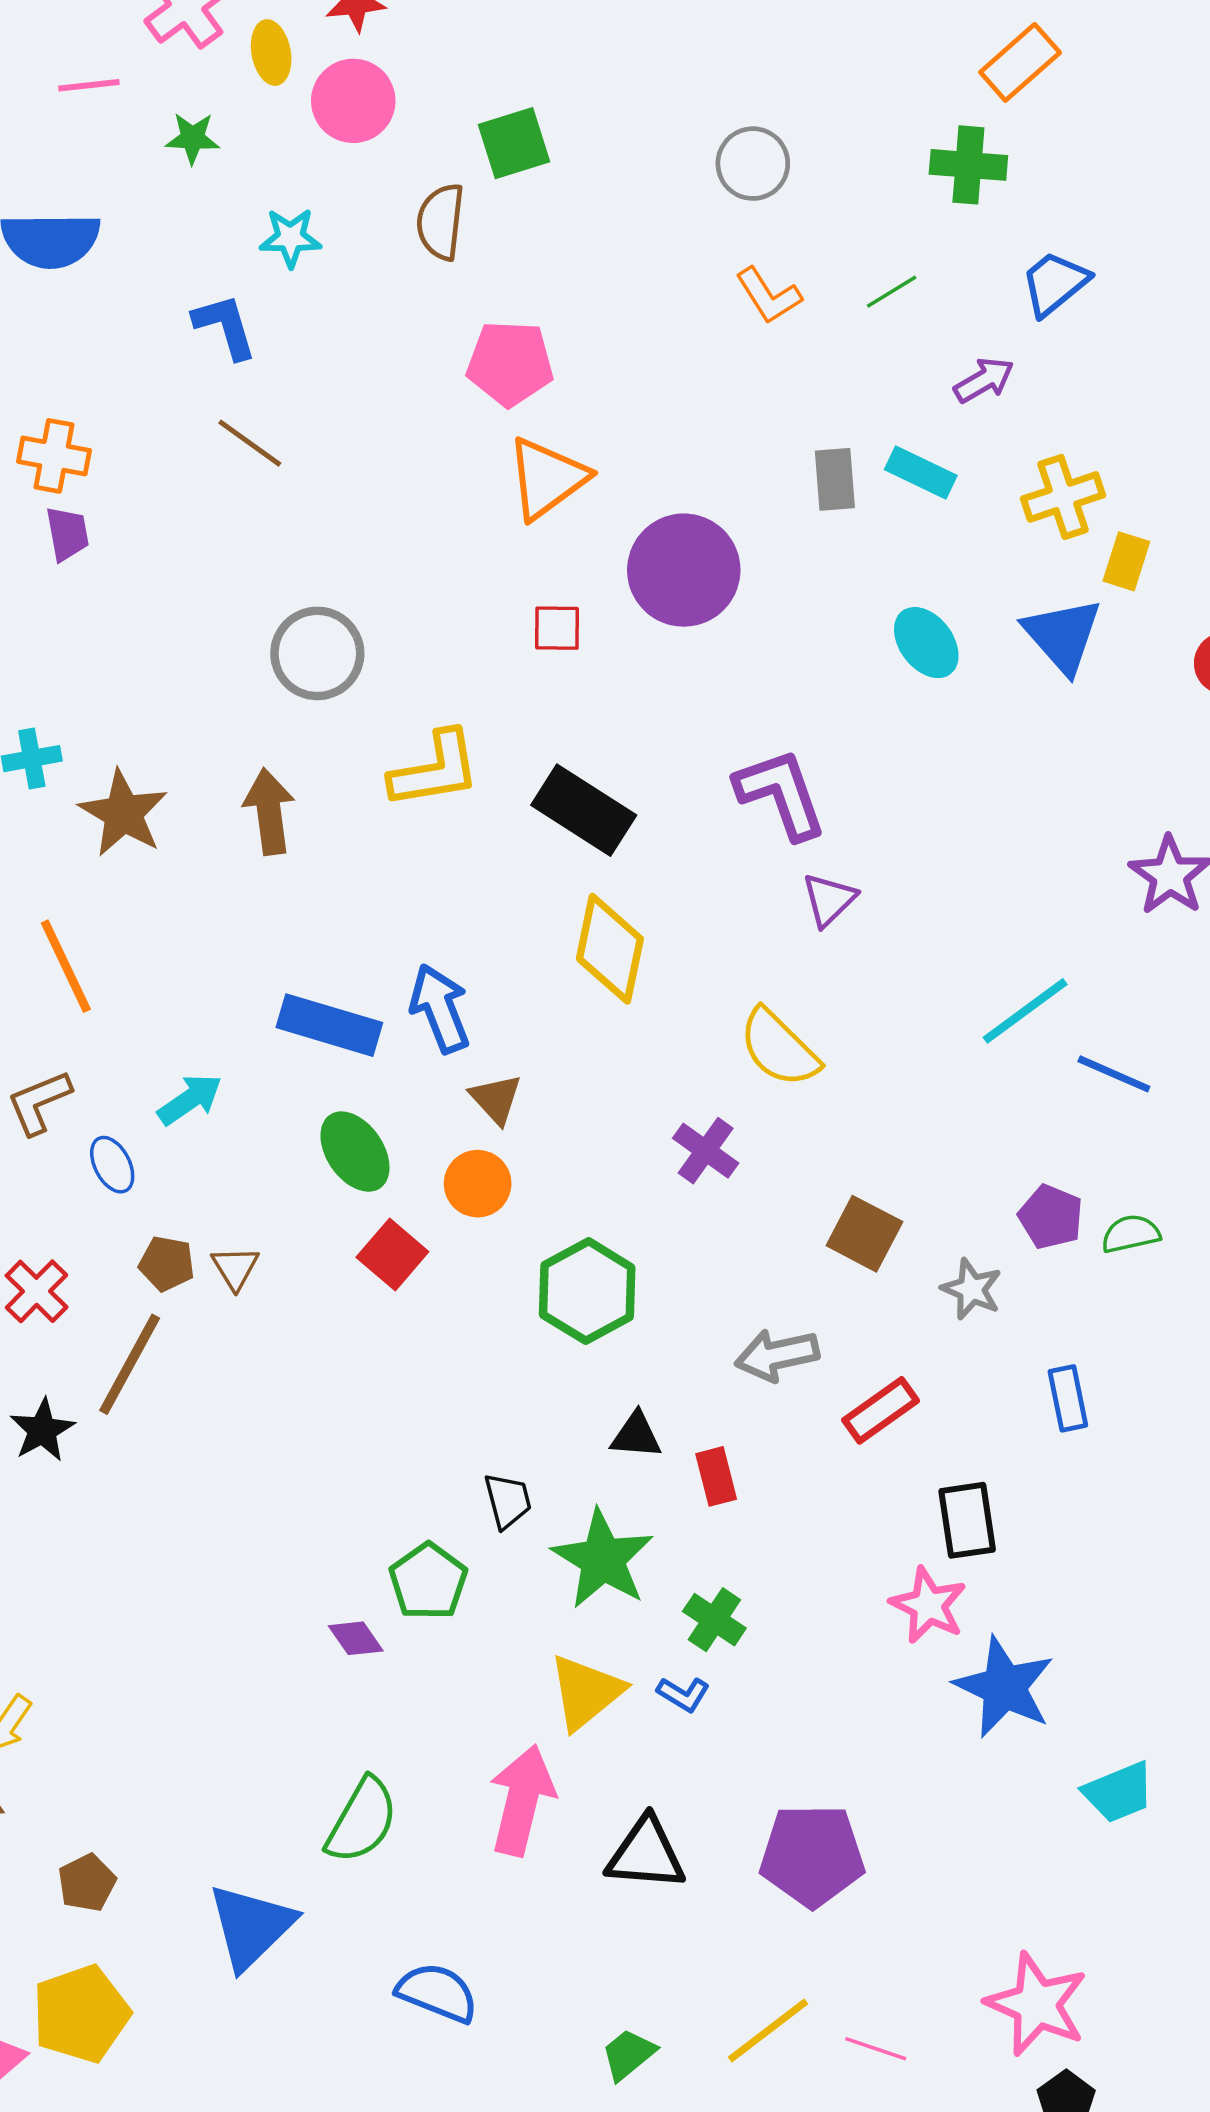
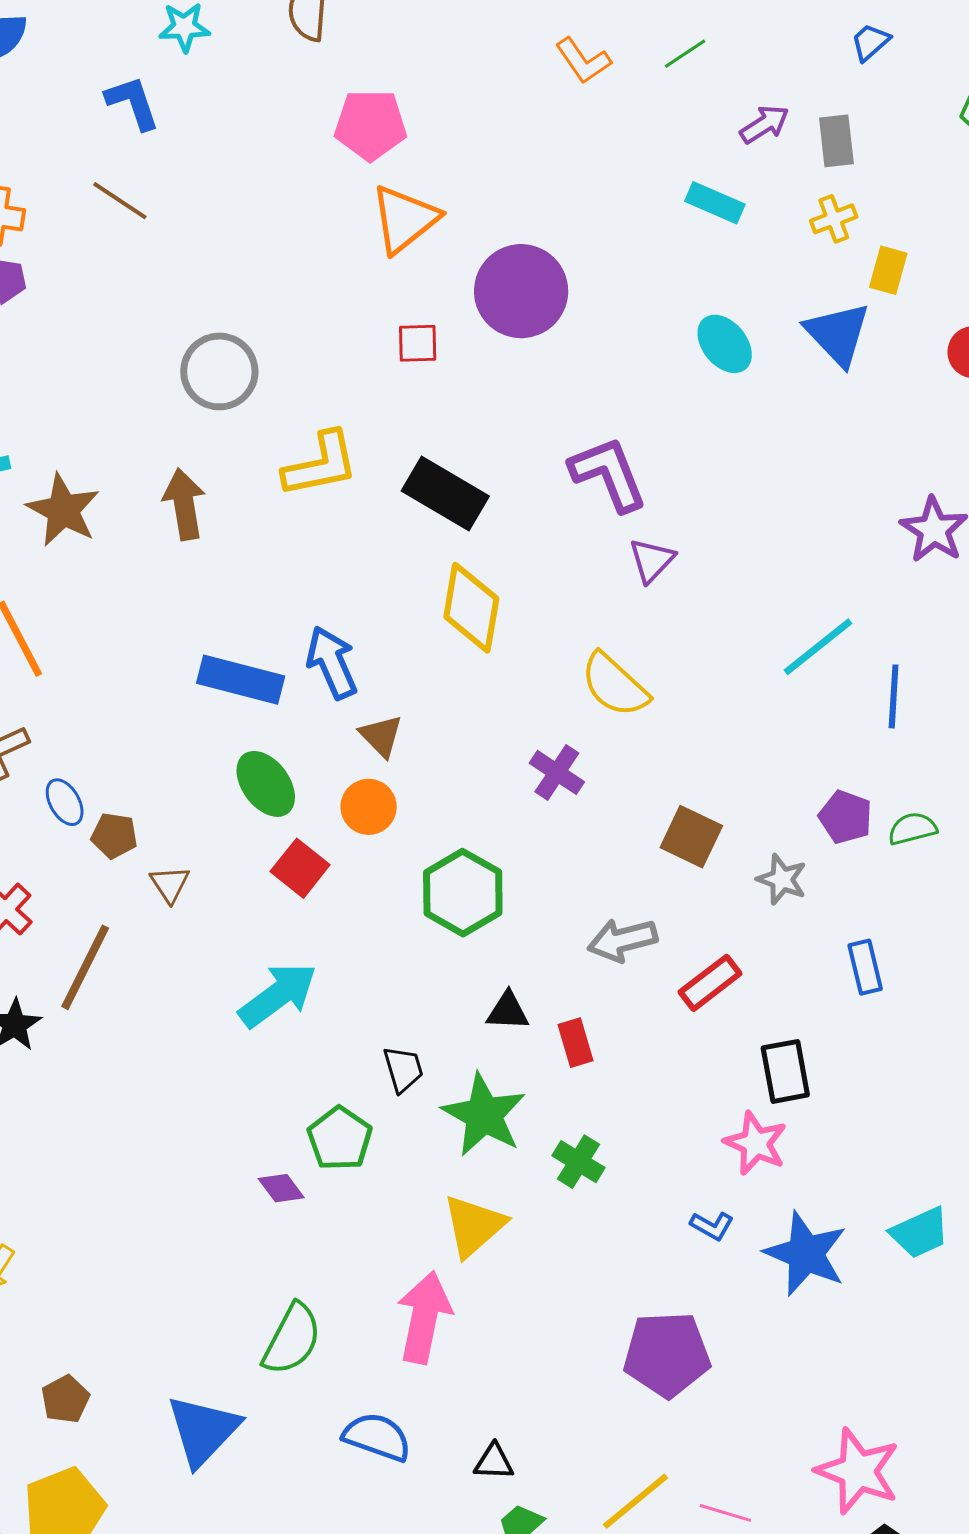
blue trapezoid: (1055, 283) -> (870, 42), moved, size x0.7
brown line: (250, 443) -> (120, 201), moved
gray rectangle: (835, 479) -> (836, 141), moved
yellow cross: (1063, 497) -> (834, 219), size x0.7
blue line: (1114, 1074) -> (894, 696), turned 72
cyan arrow: (190, 1099) -> (278, 995), moved, size x1.5
brown pentagon: (167, 1263) -> (114, 836), moved
blue star: (1004, 1687) -> (806, 1254), moved
blue L-shape: (683, 1694) -> (712, 1226), moved
cyan trapezoid: (1119, 1792) -> (920, 1233), moved
black triangle: (646, 1854) -> (494, 1462), moved, size x0.6
blue semicircle: (437, 1993) -> (377, 1437), moved

